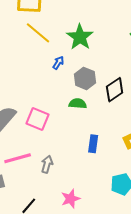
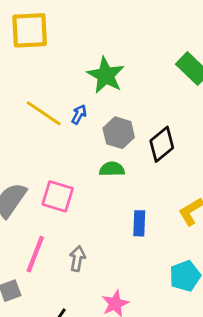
yellow line: (38, 33) -> (44, 113), moved
pink line: (18, 158) -> (35, 254), turned -48

